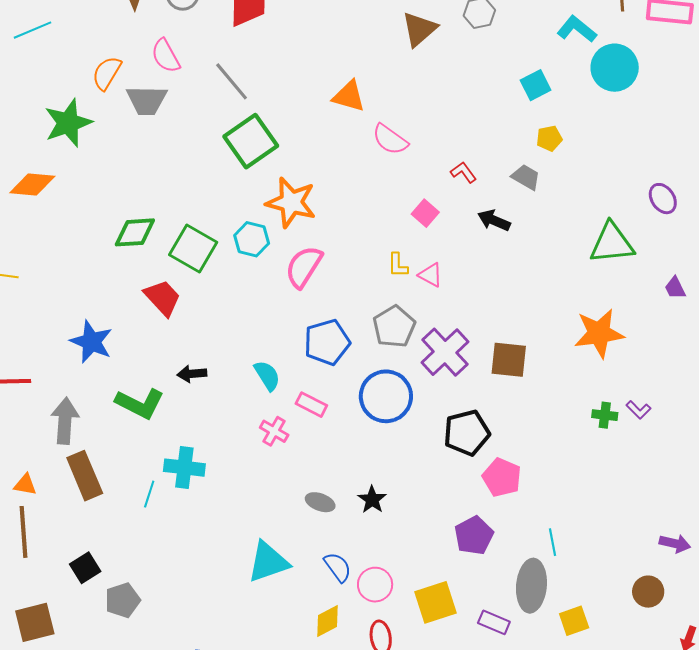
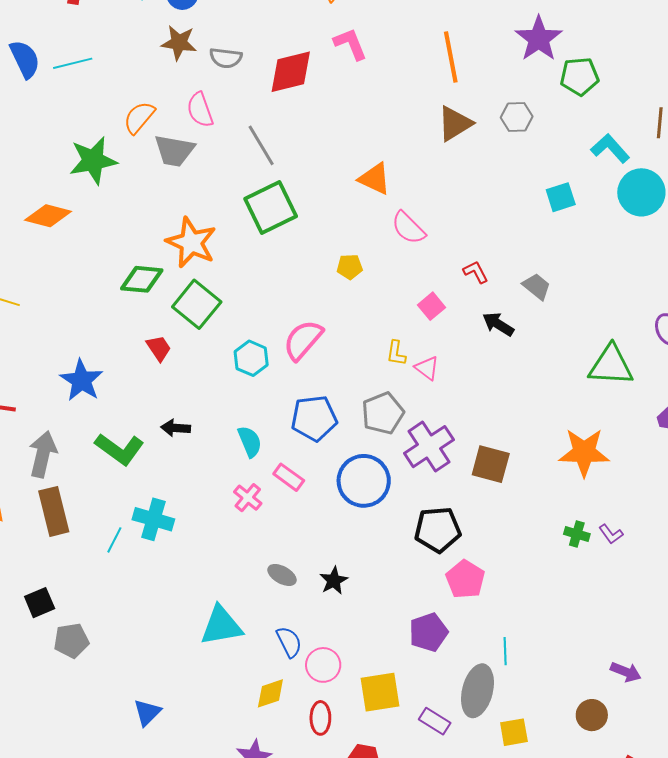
yellow pentagon: (549, 138) -> (350, 267), moved
orange star: (291, 202) -> (191, 243), moved
cyan hexagon: (252, 239) -> (251, 358), moved
red trapezoid: (162, 298) -> (159, 348), size x0.7

